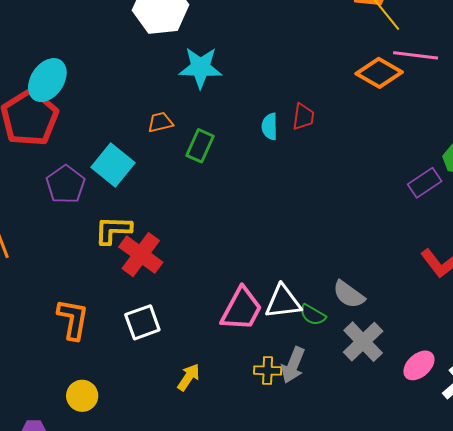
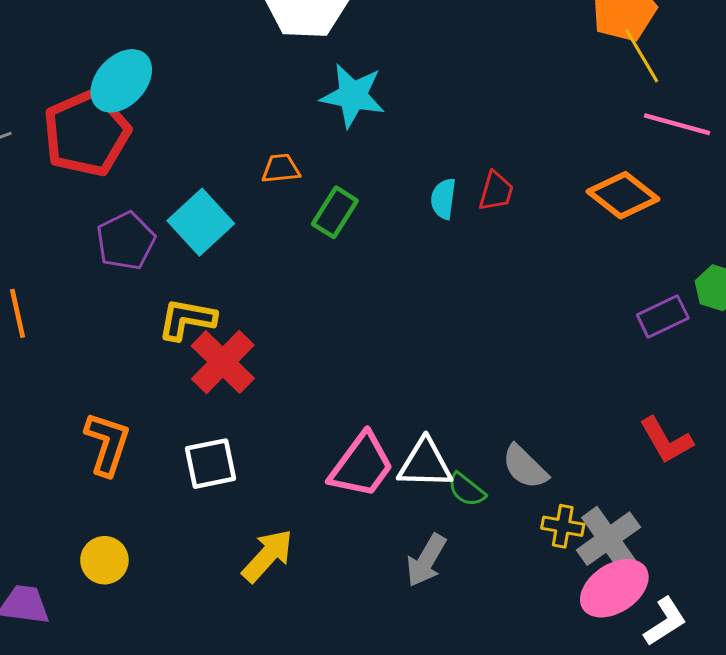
orange diamond: (379, 73) -> (623, 195), moved
gray cross: (363, 342) -> (608, 539), moved
pink ellipse: (419, 365) -> (614, 588), size x1.4
yellow cross: (268, 371) -> (563, 526), moved
yellow arrow: (189, 377) -> (267, 556), size x1.4

